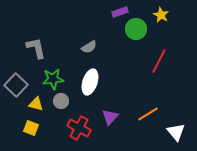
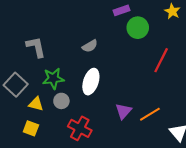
yellow star: (161, 15) -> (172, 11), moved
purple triangle: (110, 117) -> (123, 111), moved

